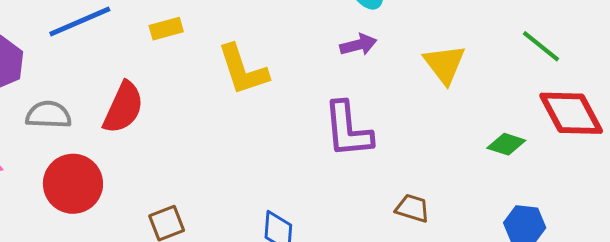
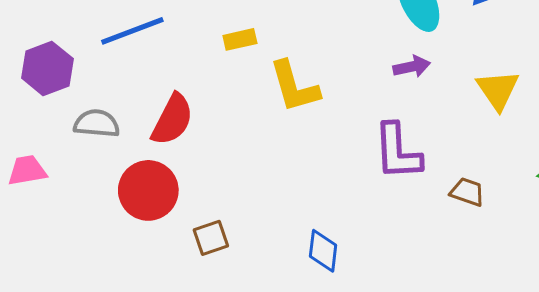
yellow rectangle: (166, 29) -> (240, 39), moved
red circle: (73, 184) -> (148, 190), moved
brown trapezoid: (412, 208) -> (467, 192), moved

